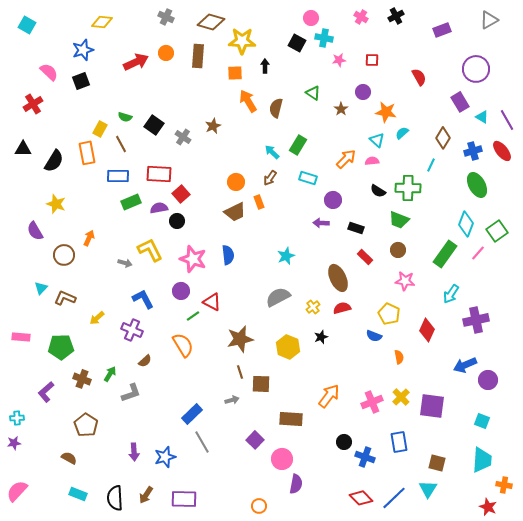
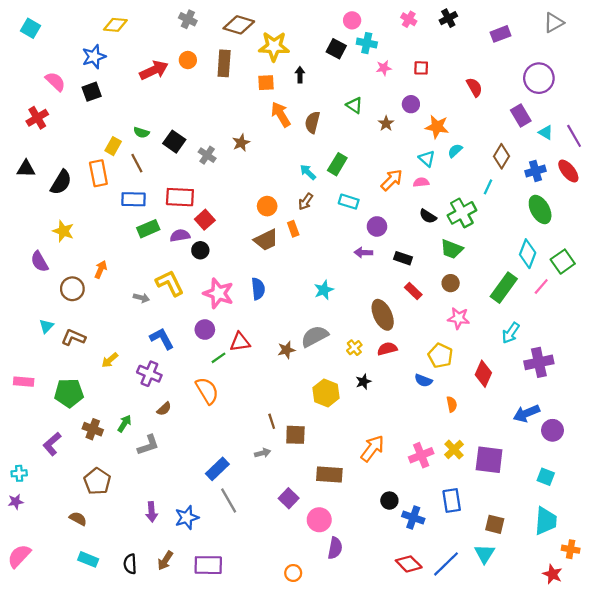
green cross: (408, 188) -> (462, 213), turned -30
red triangle: (212, 302) -> (240, 342), turned -36
brown star: (240, 339) -> (286, 350), moved, size x0.6
black semicircle: (115, 498) -> (130, 564), size x0.7

